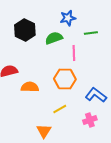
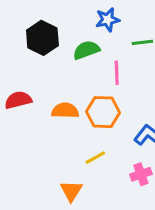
orange semicircle: (30, 87) -> (65, 111), moved

